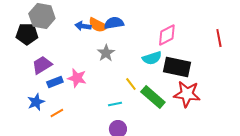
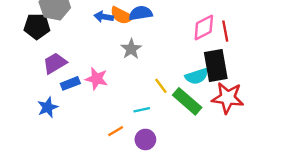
red line: (219, 38) -> (225, 31), moved
cyan semicircle: (152, 58) -> (197, 76), moved
black rectangle: (177, 67) -> (216, 66), turned 68
orange line: (57, 113) -> (116, 131), moved

